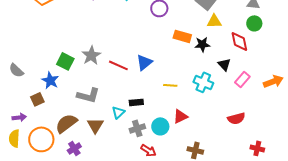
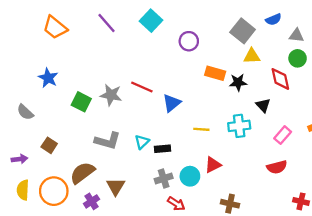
gray star: (91, 55) -> (111, 95), turned -30
red line: (118, 65) -> (142, 87), moved
pink rectangle: (242, 79) -> (283, 135), moved
blue star: (50, 80) -> (48, 78), moved
cyan cross: (203, 82) -> (239, 126), turned -30
brown square: (37, 99) -> (49, 145), turned -32
cyan triangle: (118, 112) -> (142, 142), moved
purple arrow: (19, 117) -> (19, 159), moved
brown triangle: (95, 125) -> (116, 187), moved

